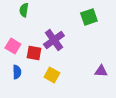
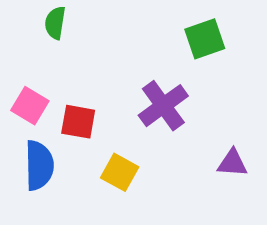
purple cross: (54, 40) -> (163, 106), moved
blue semicircle: (17, 72) -> (39, 165), size x1.5

